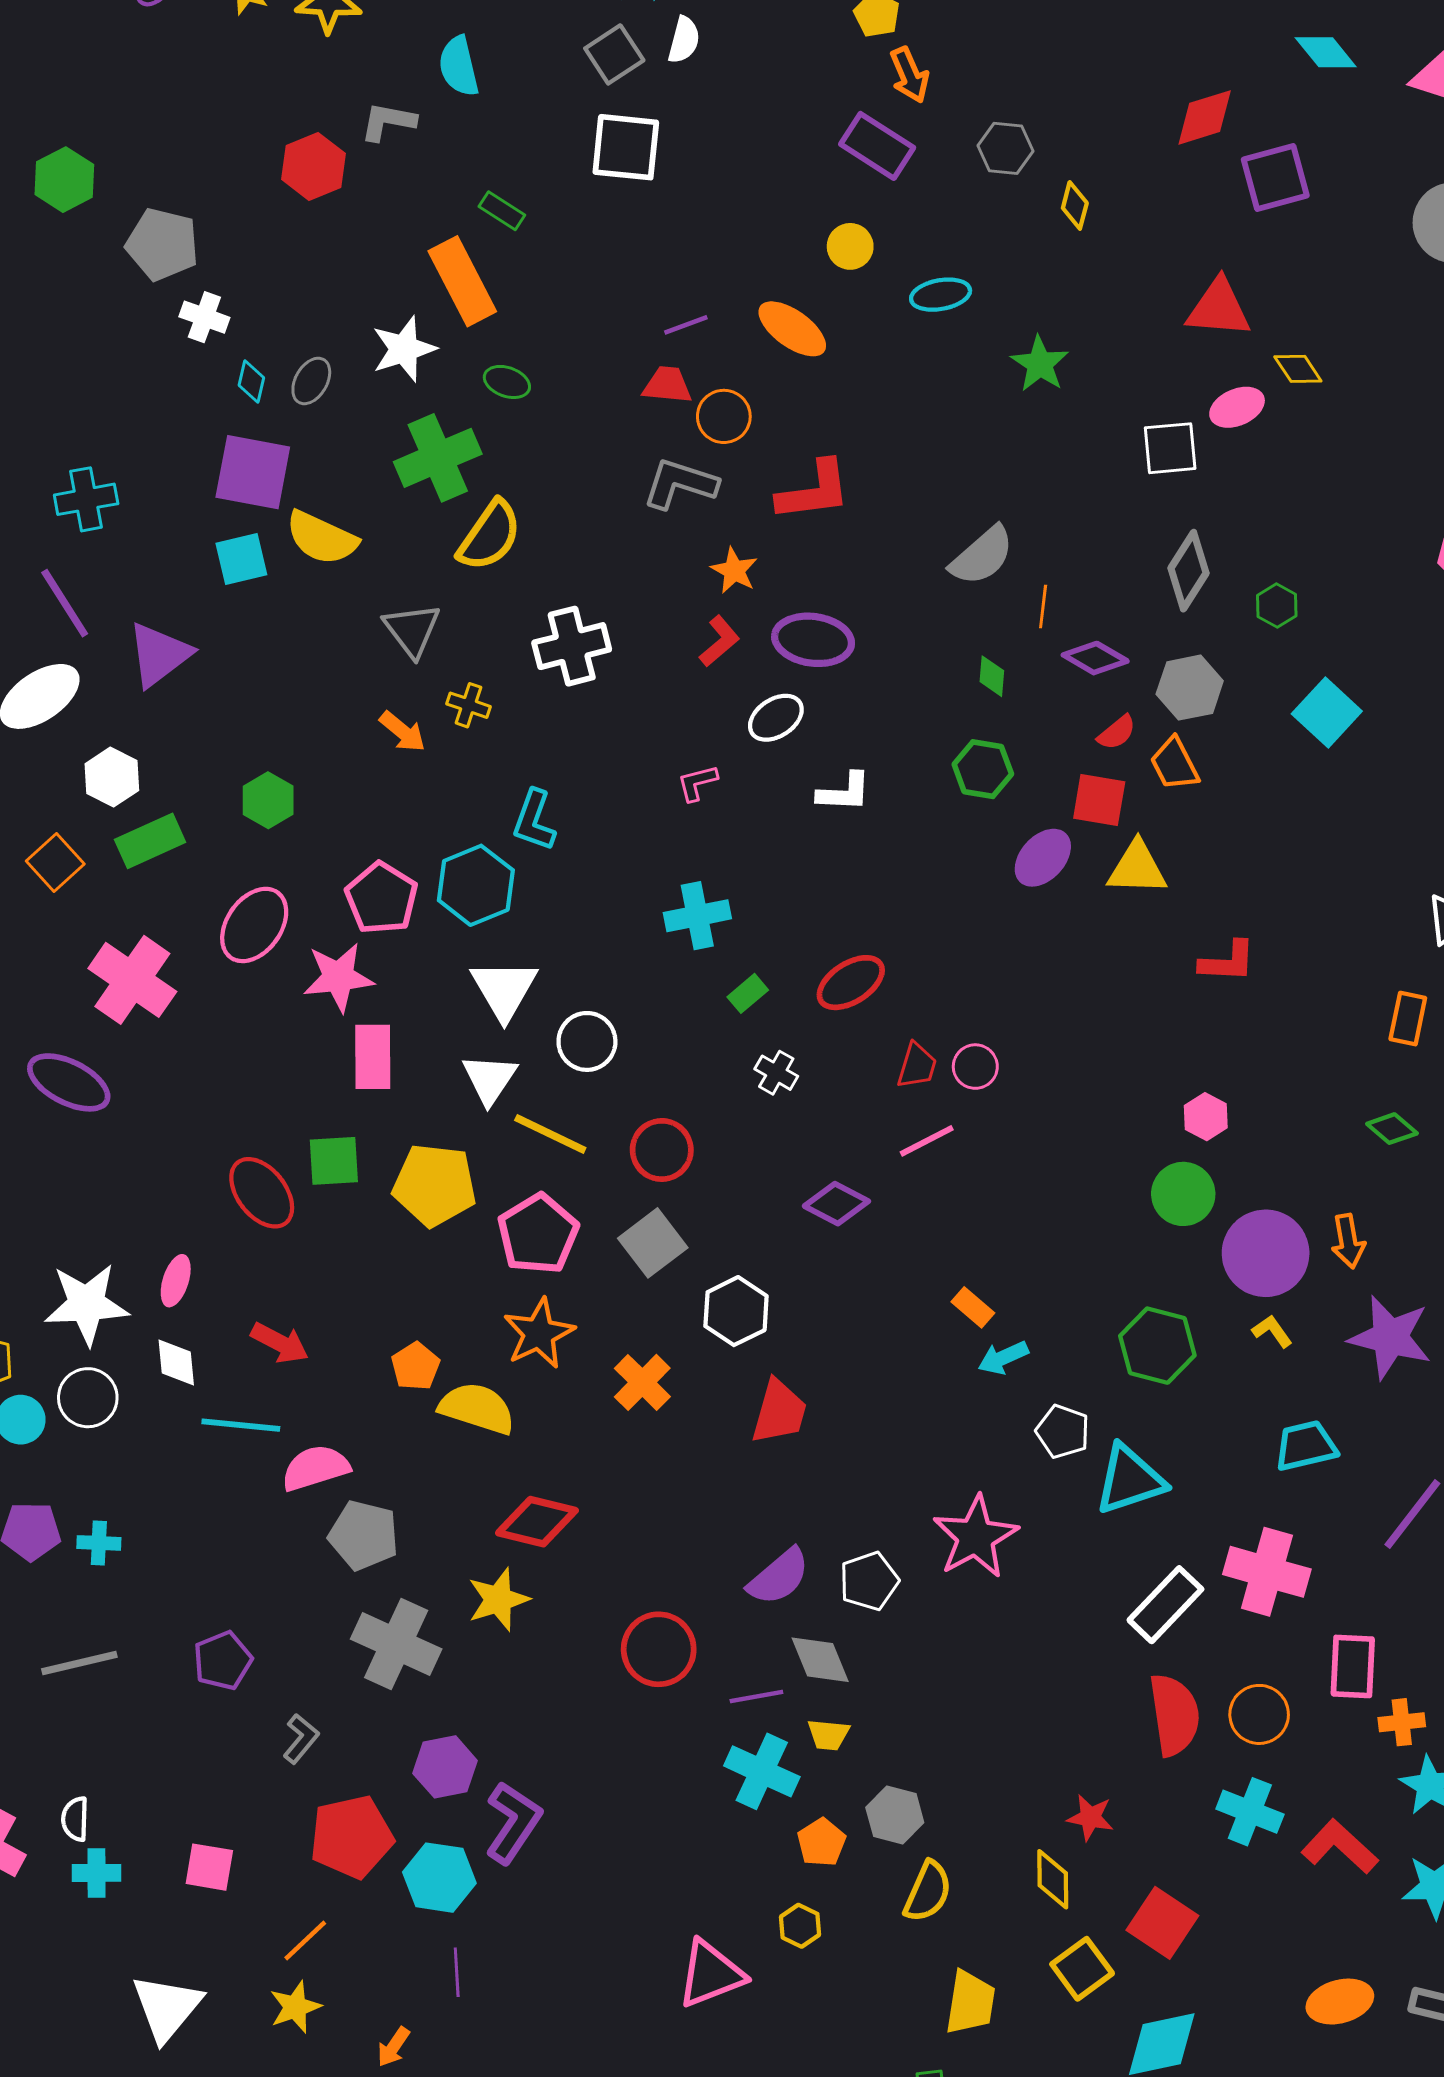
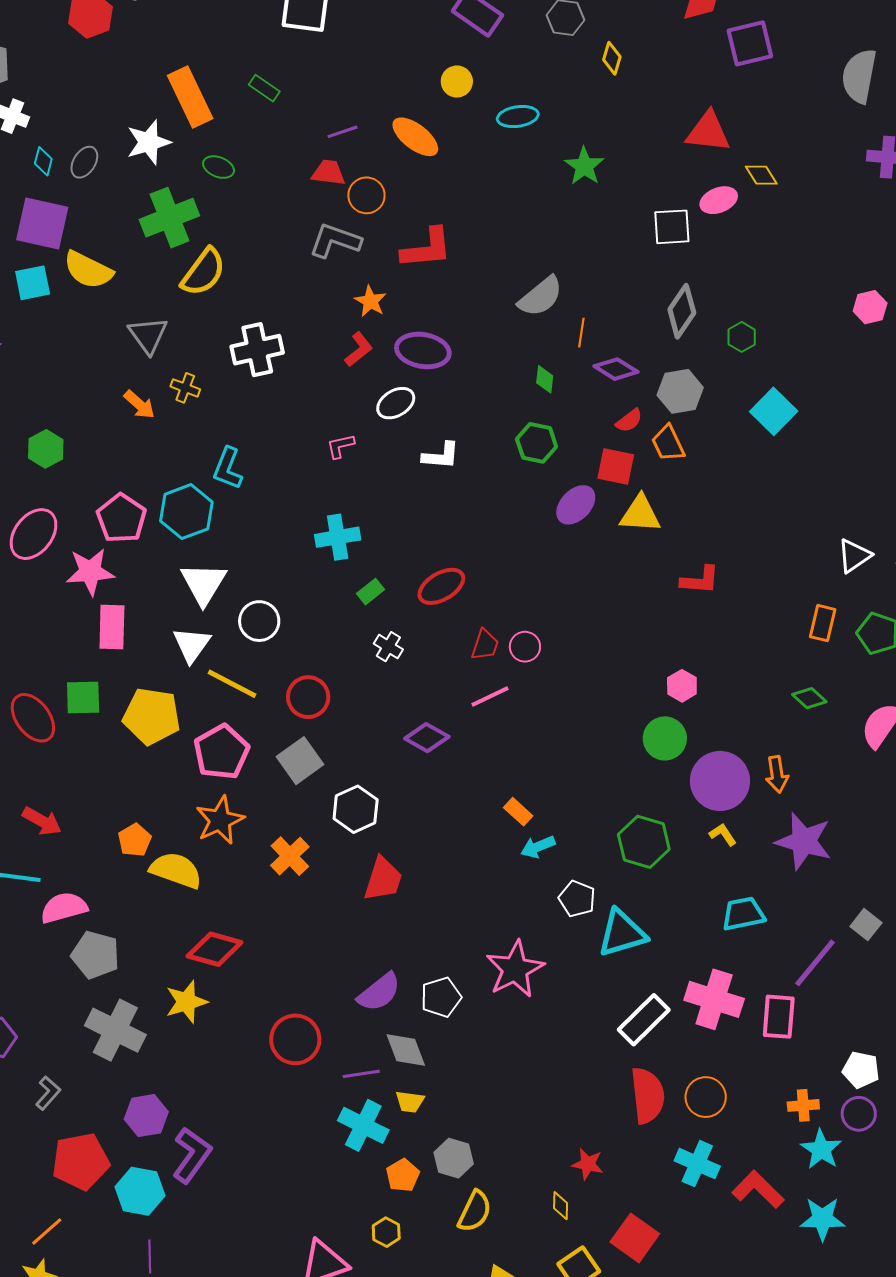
green rectangle: (502, 211) -> (264, 88), moved
pink rectangle: (1353, 1666) -> (779, 1017), moved
yellow diamond: (1053, 1879) -> (561, 1206), size x0.7

